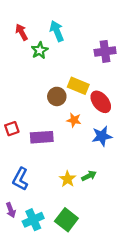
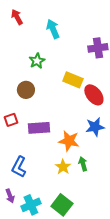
red arrow: (21, 32) -> (17, 17), moved
green star: (40, 50) -> (37, 61), moved
brown circle: (57, 96) -> (26, 90), moved
orange star: (74, 120) -> (69, 141), moved, size x1.5
green arrow: (89, 176) -> (83, 164), turned -80

